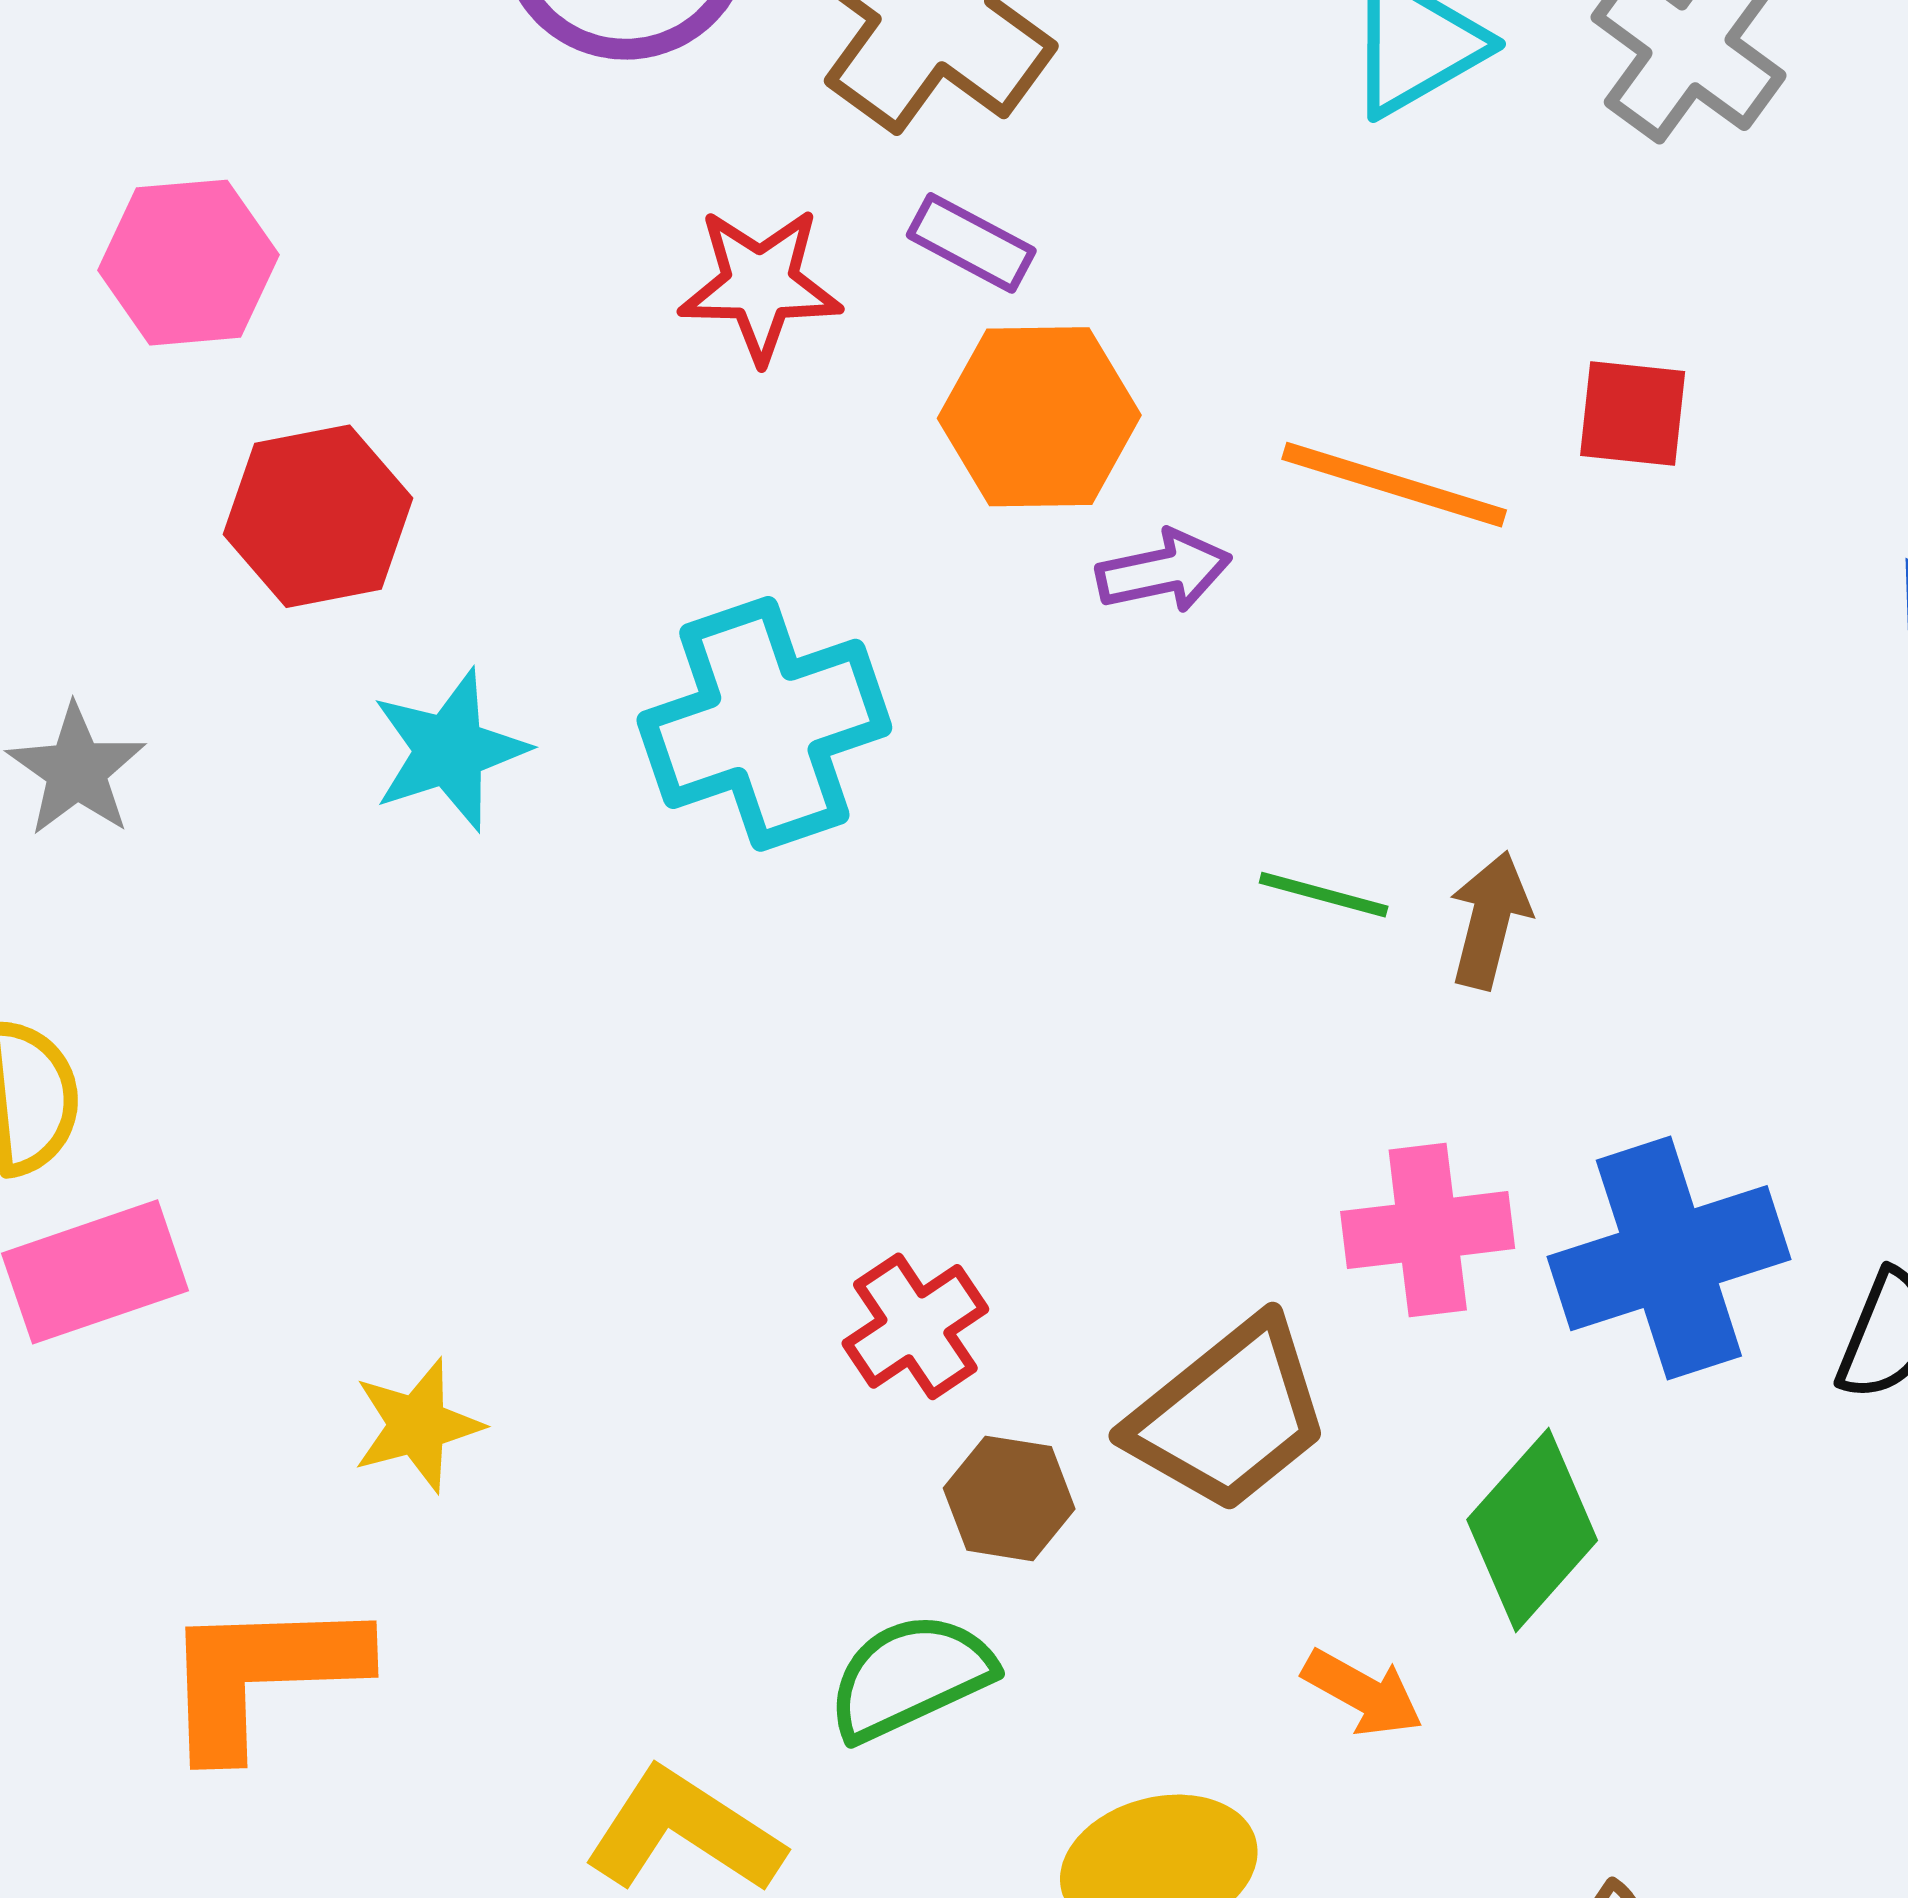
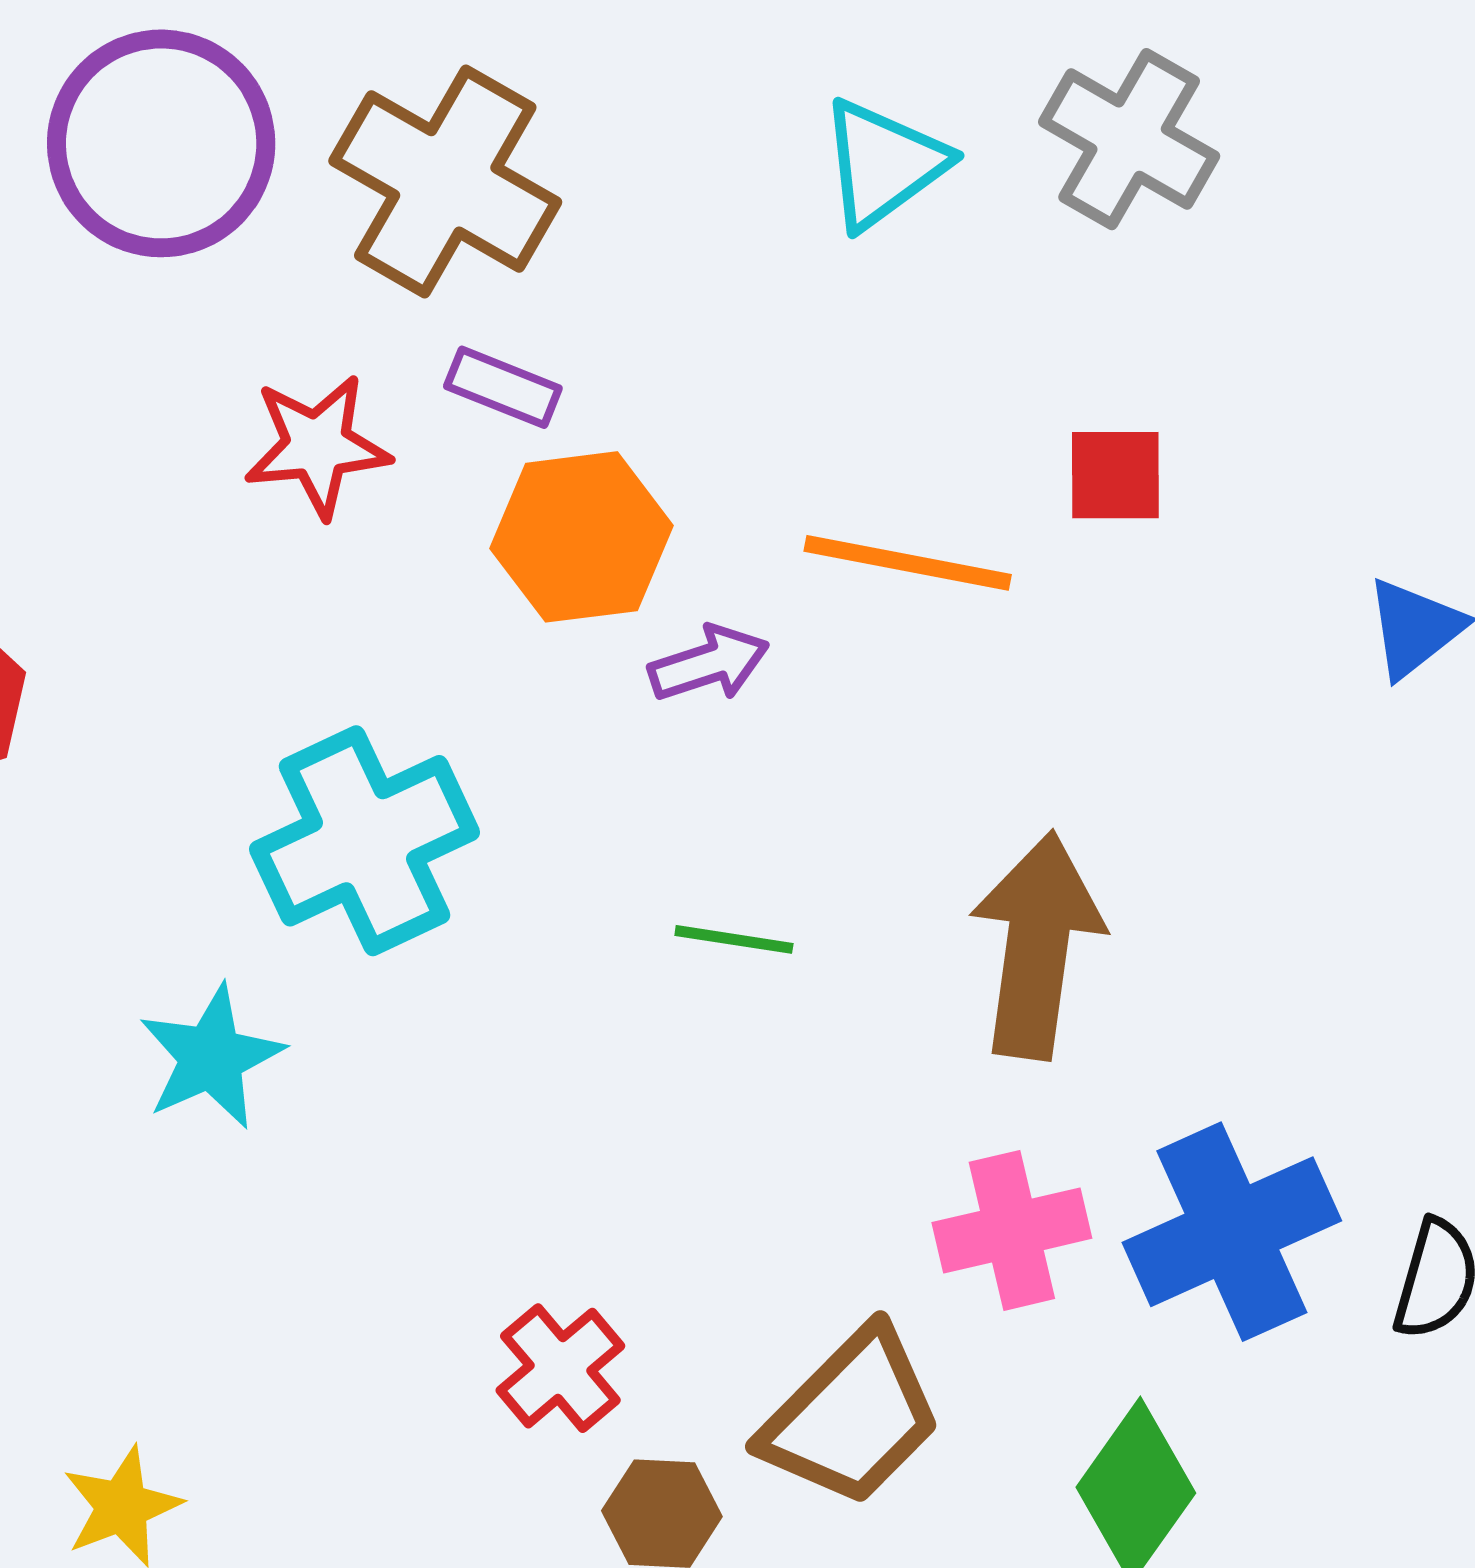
cyan star: (450, 750) -> (211, 1057), moved
green line: (1324, 895) -> (734, 939), moved
brown arrow: (1490, 920) -> (1037, 945), size x1.8

